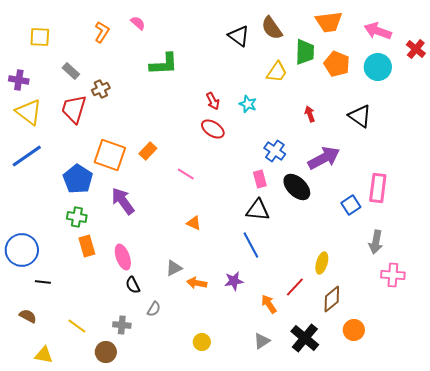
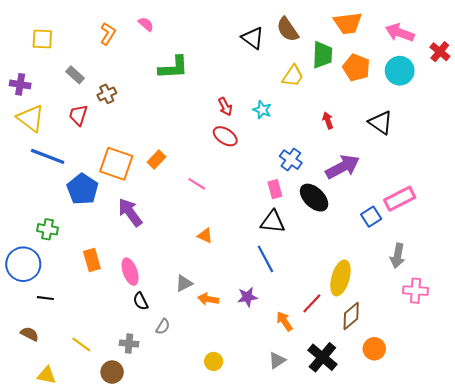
red trapezoid: (74, 109) -> (78, 115), size x0.7
blue line: (27, 156) -> (48, 156), moved, turned 56
pink rectangle: (378, 188) -> (400, 199), turned 56
green cross: (77, 217) -> (48, 229), moved
yellow ellipse: (322, 263) -> (340, 278), size x1.5

